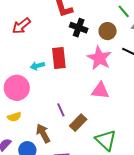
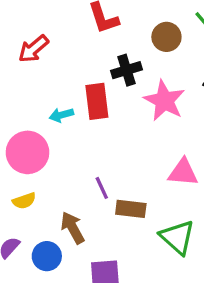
black cross: (79, 28) -> (127, 70), moved, turned -36
brown circle: (108, 31) -> (166, 37), moved
pink triangle: (100, 91) -> (183, 172), moved
brown rectangle: (78, 123) -> (131, 209), turned 54

